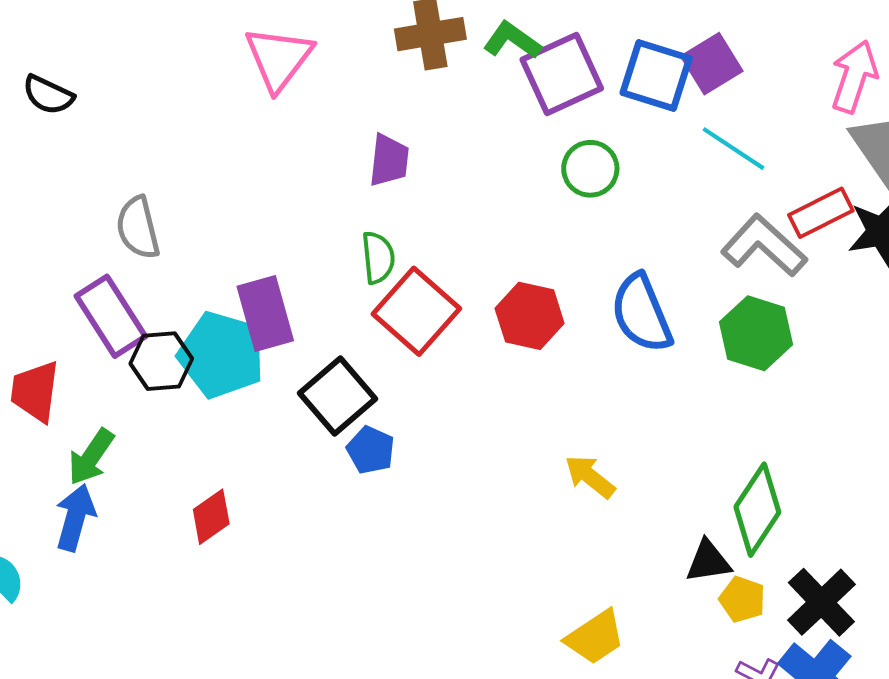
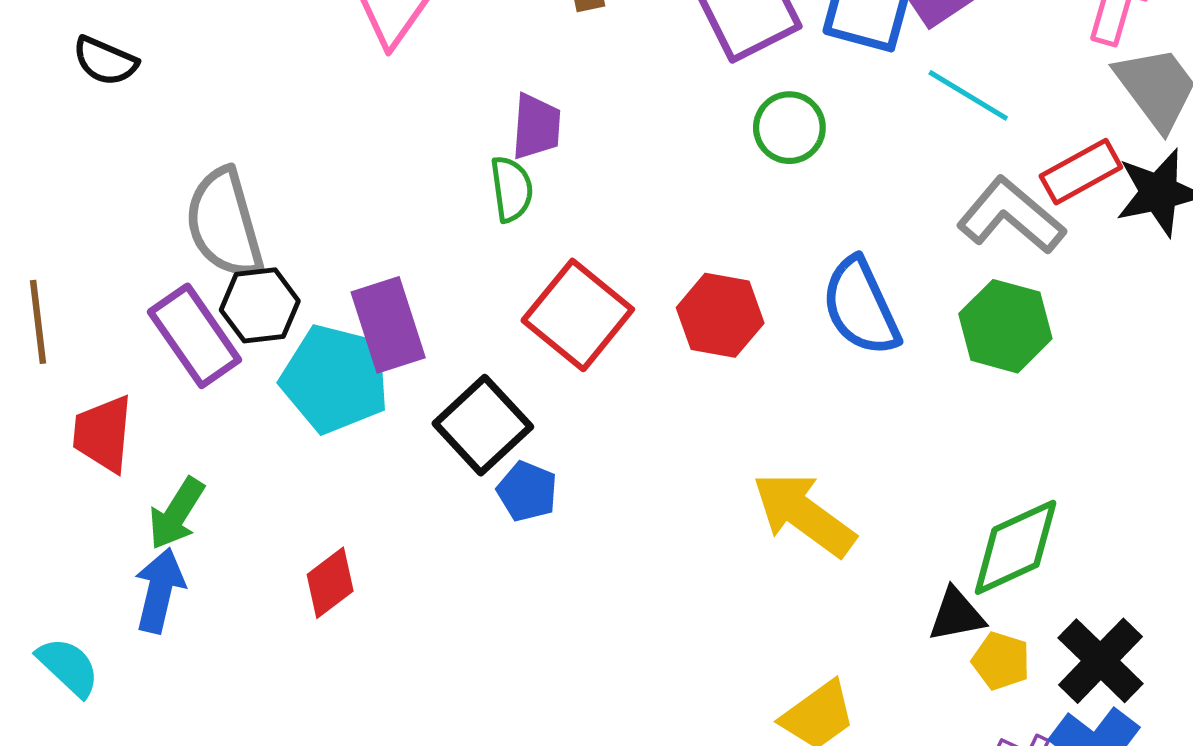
gray semicircle: (138, 228) -> (224, 223), size x1.4
green semicircle: (378, 258) -> (511, 189), moved
black hexagon: (161, 361) -> (260, 305), moved
yellow arrow: (590, 477) -> (804, 514), size x1.6
green diamond: (757, 510) -> (1016, 547), turned 34

